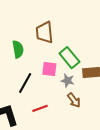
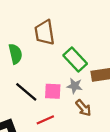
pink square: (49, 69) -> (53, 91), moved
black line: (25, 83) -> (26, 92), turned -75

